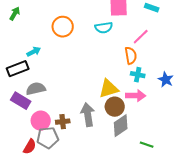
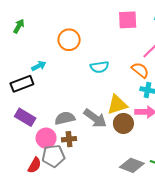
cyan semicircle: (104, 28) -> (99, 67), moved
orange semicircle: (131, 56) -> (140, 70), turned -42
gray semicircle: (36, 89) -> (65, 118), moved
gray arrow: (88, 115) -> (95, 118), moved, turned 135
gray diamond: (121, 126) -> (132, 165), moved, turned 55

